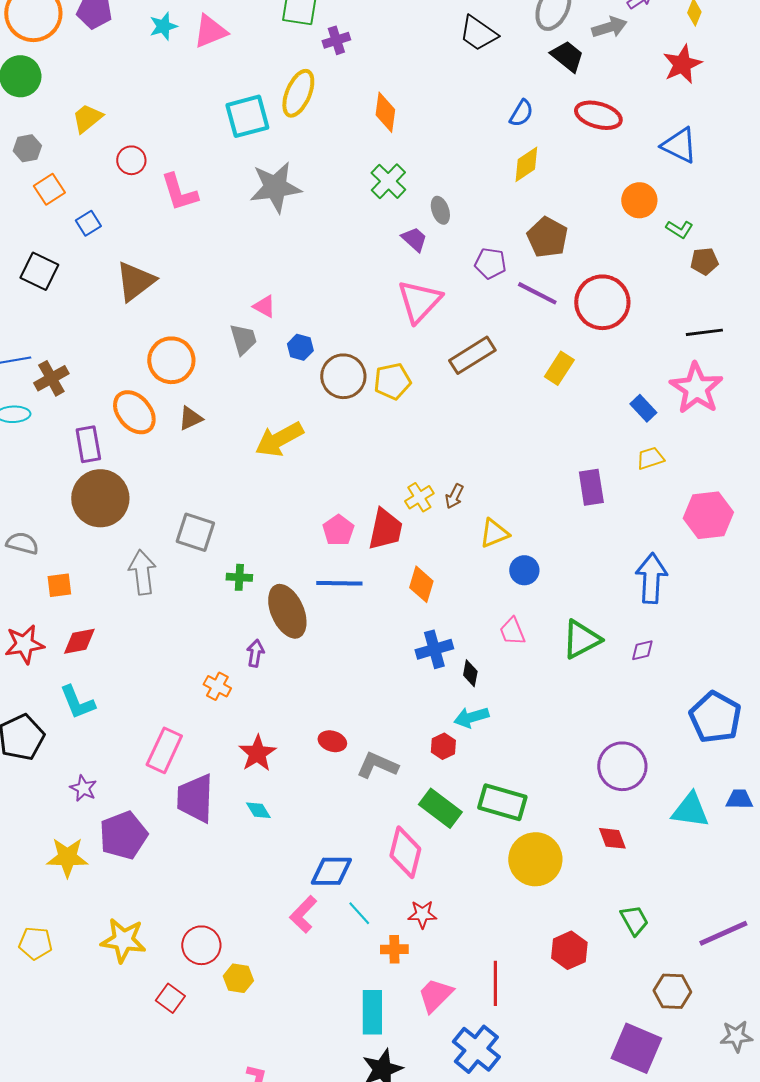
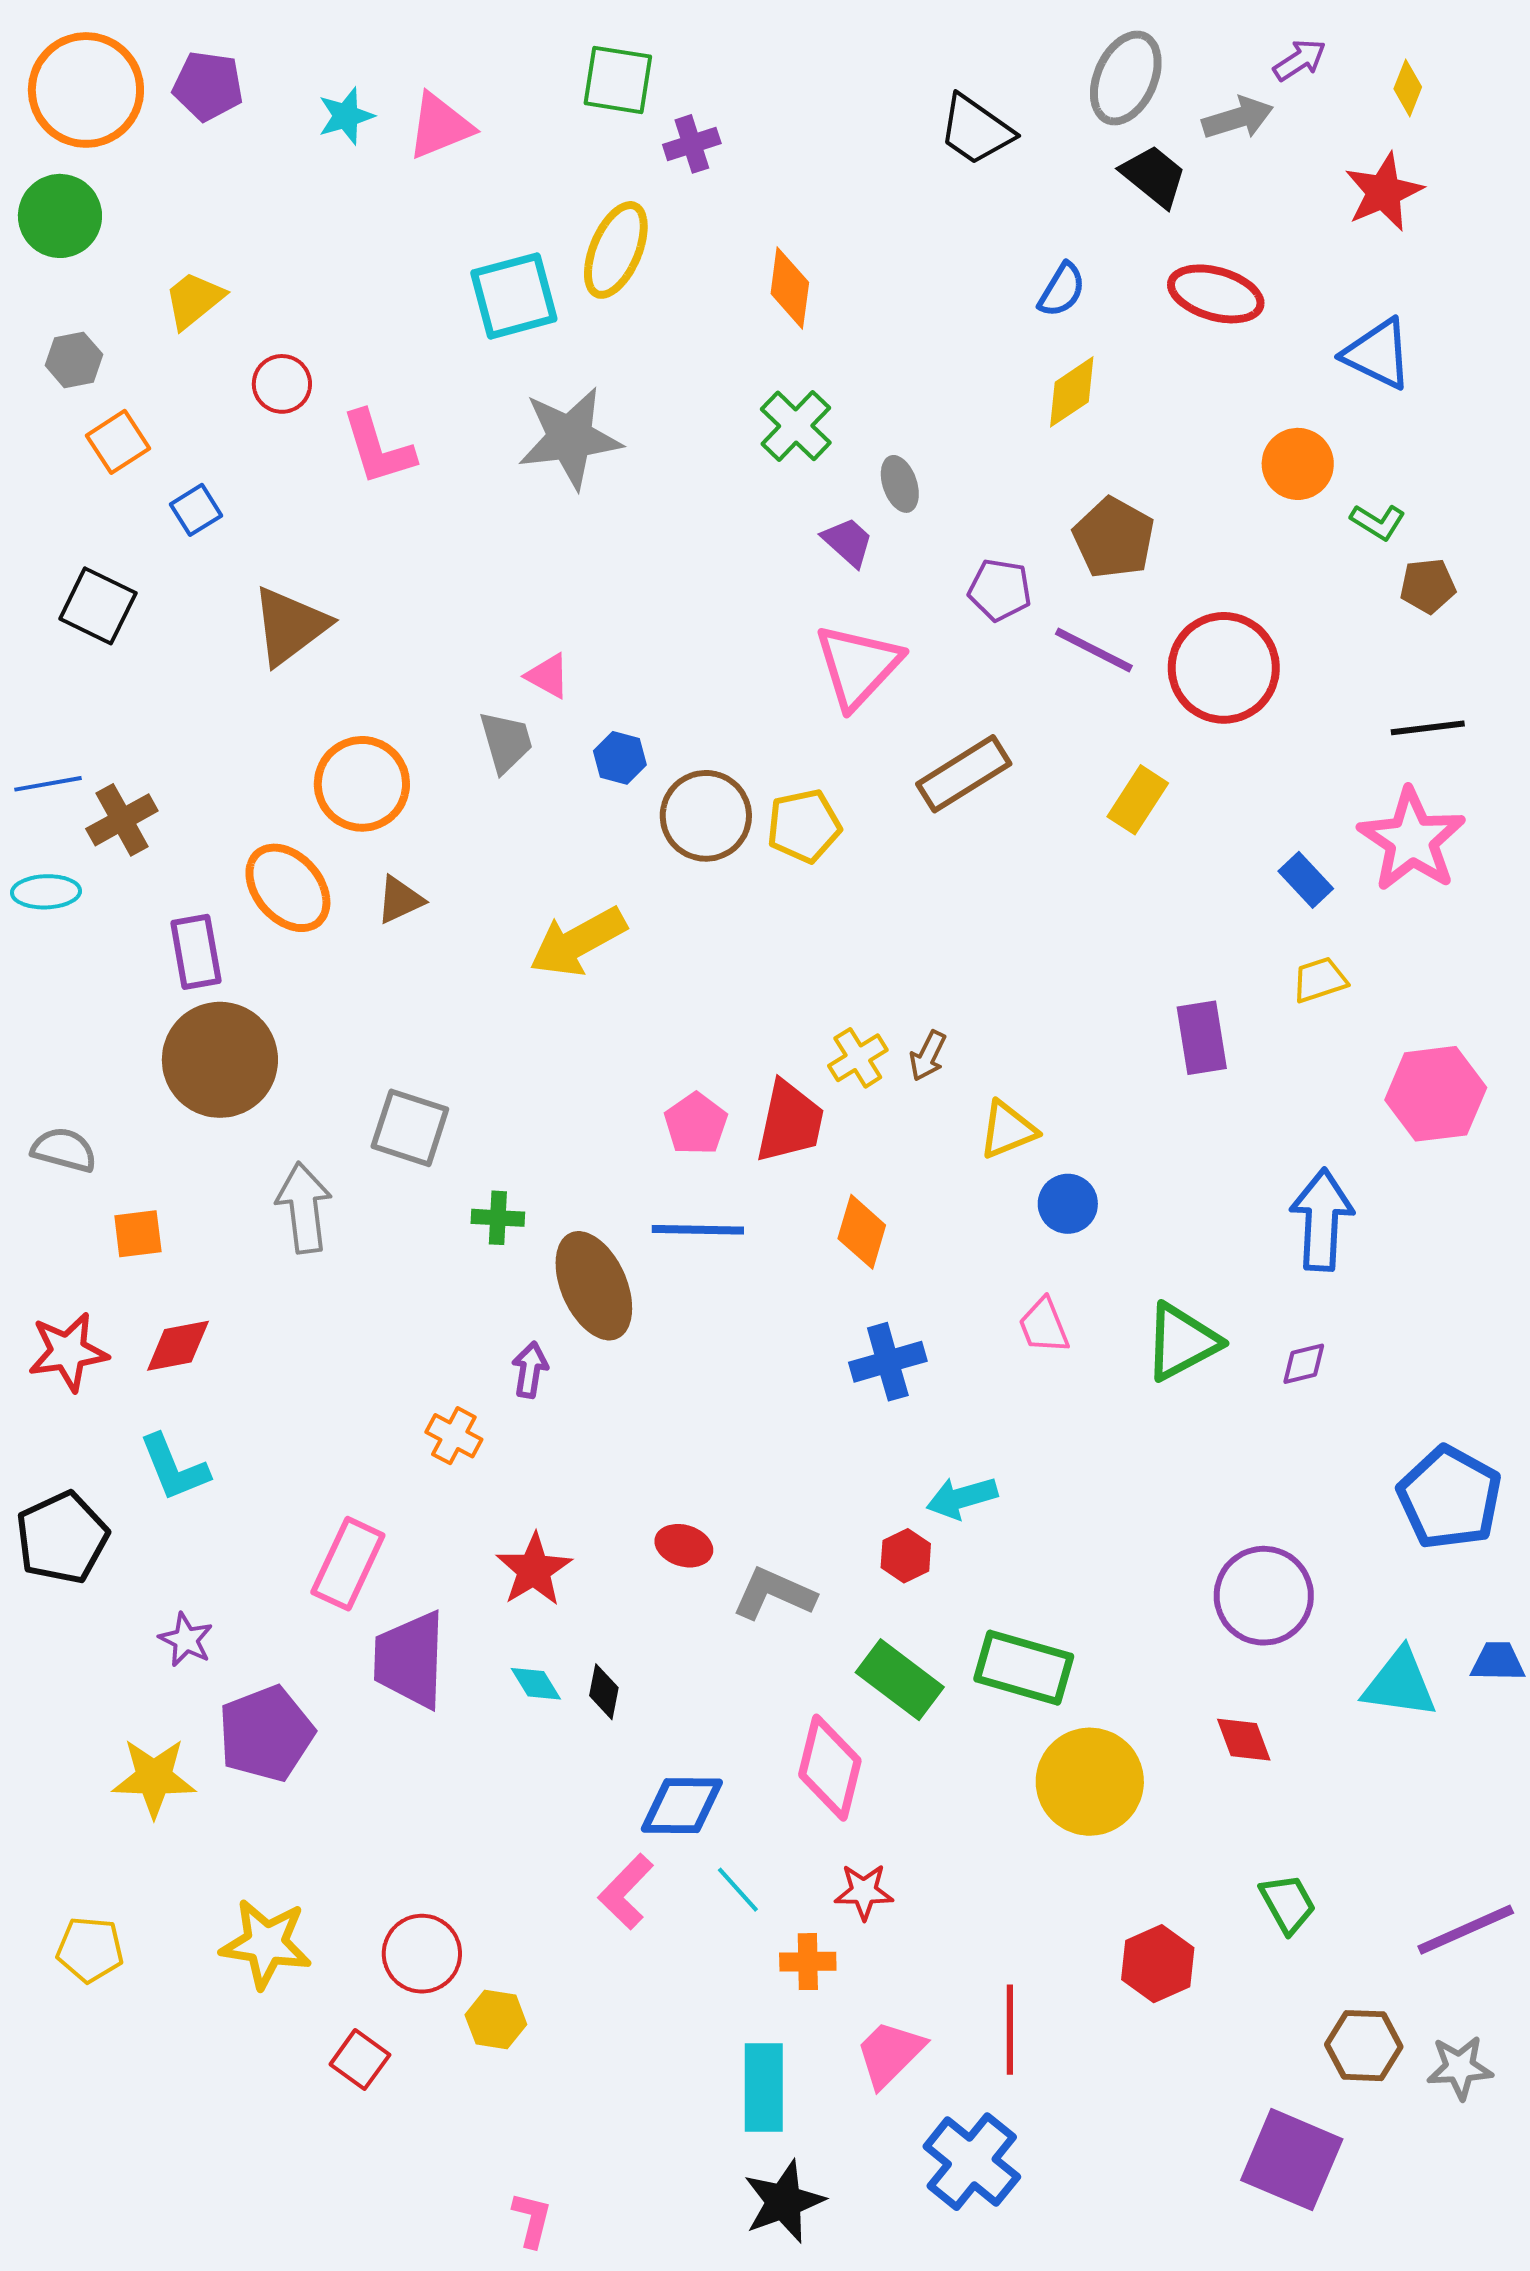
black diamond: (470, 673) -> (604, 1692), moved
gray star: (736, 1036) -> (1460, 2068), moved

